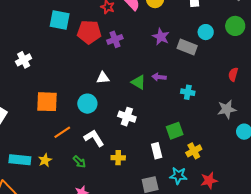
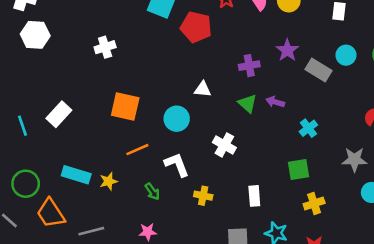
purple cross: (115, 39) -> (249, 66), moved
cyan cross: (188, 92) -> (308, 128), turned 32
green square: (175, 131) -> (299, 169), moved
yellow cross: (194, 151) -> (314, 203), moved

